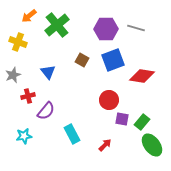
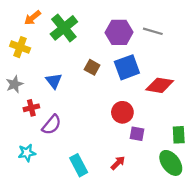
green rectangle: (142, 122) -> (179, 135), moved, turned -42
cyan rectangle: (72, 134) -> (79, 165), moved

